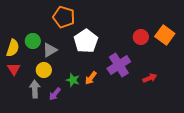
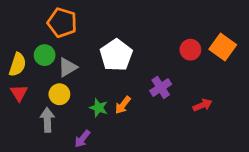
orange pentagon: (64, 17) -> (62, 23), moved
purple cross: (119, 65) -> (161, 87), size x0.7
purple arrow: (55, 94) -> (82, 139), moved

